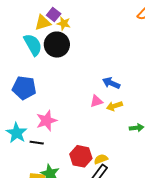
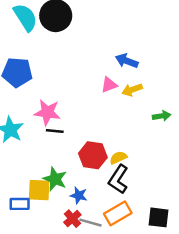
pink star: (47, 121) -> (47, 112), turned 30
black line: (37, 143) -> (55, 131), moved

